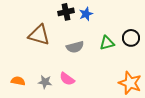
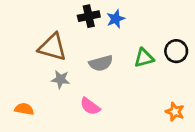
gray star: (45, 82) -> (60, 79), moved
orange star: (130, 83) -> (175, 112), size x0.6

